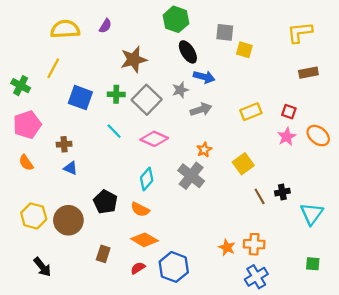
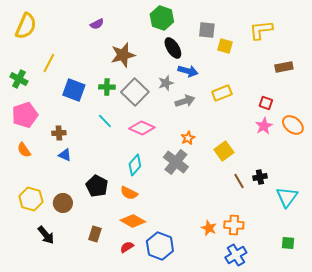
purple semicircle: (105, 26) -> (97, 24), turned 32
yellow semicircle: (65, 29) -> (26, 26), moved, turned 116
yellow L-shape: (300, 32) -> (261, 30), moved
yellow rectangle: (251, 112) -> (222, 93), moved
brown circle: (68, 220) -> (63, 203), size x0.7
black arrow: (42, 267) -> (46, 235), moved

